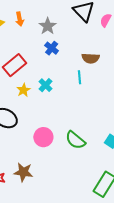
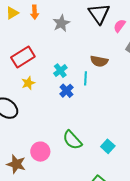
blue cross: (52, 48) -> (66, 91), moved
cyan cross: (46, 85) -> (60, 71), moved
pink circle: (43, 137) -> (40, 152), moved

